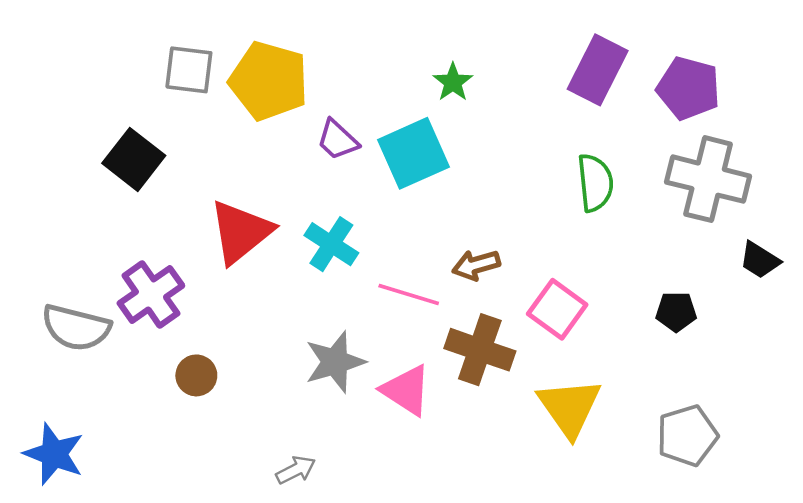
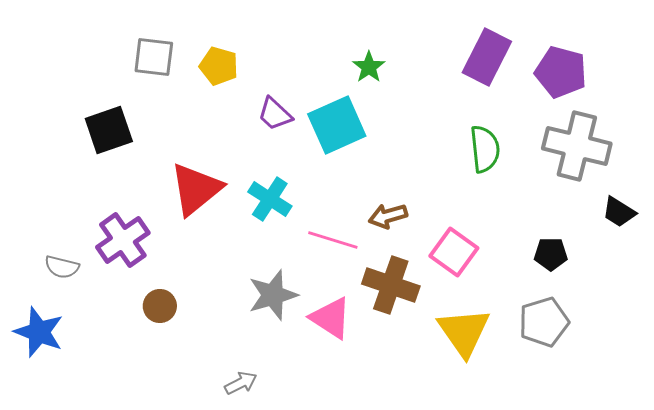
yellow pentagon: (269, 81) -> (219, 66), size x0.6
black square: (134, 159) -> (109, 130), turned 33
gray semicircle: (76, 328) -> (62, 267), size x0.6
gray pentagon: (687, 436) -> (544, 322), moved
blue star: (54, 454) -> (39, 332), moved

